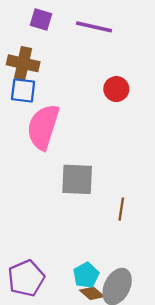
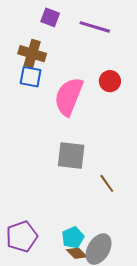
pink semicircle: (43, 127) -> (69, 97), moved
brown line: (121, 209) -> (107, 183), turned -48

